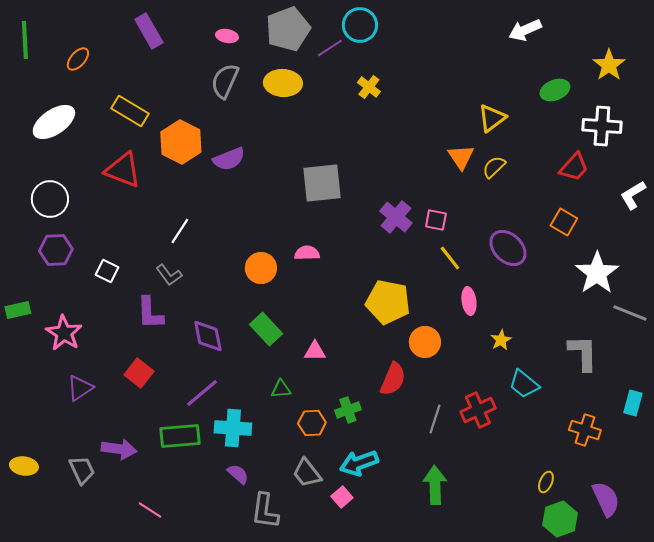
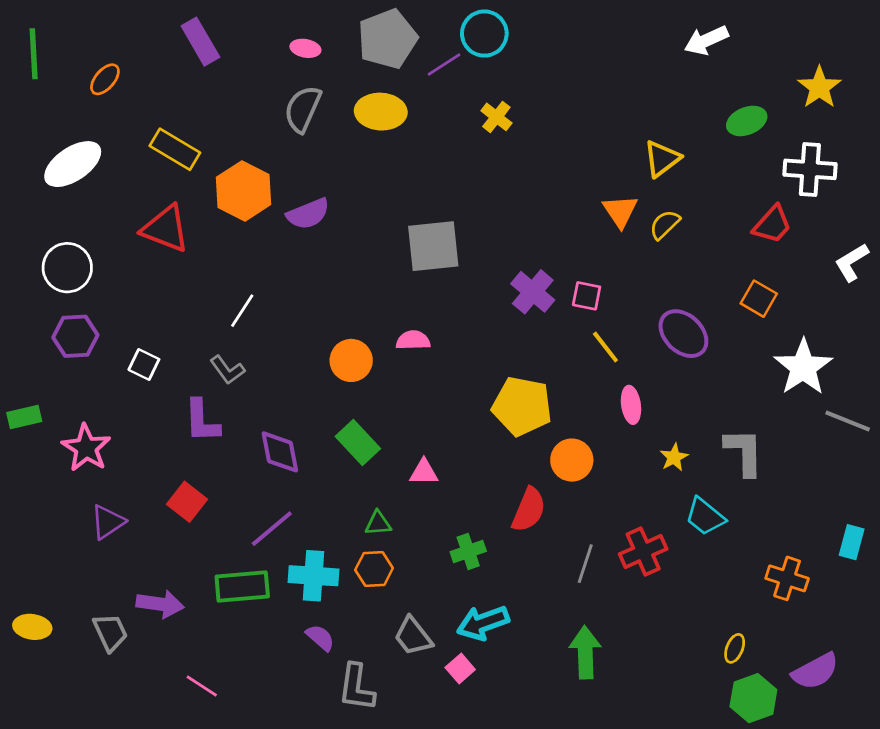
gray L-shape: (583, 353) -> (744, 452), moved
orange hexagon: (312, 423) -> (374, 569), moved
purple semicircle: (606, 499) -> (815, 671), turned 87

